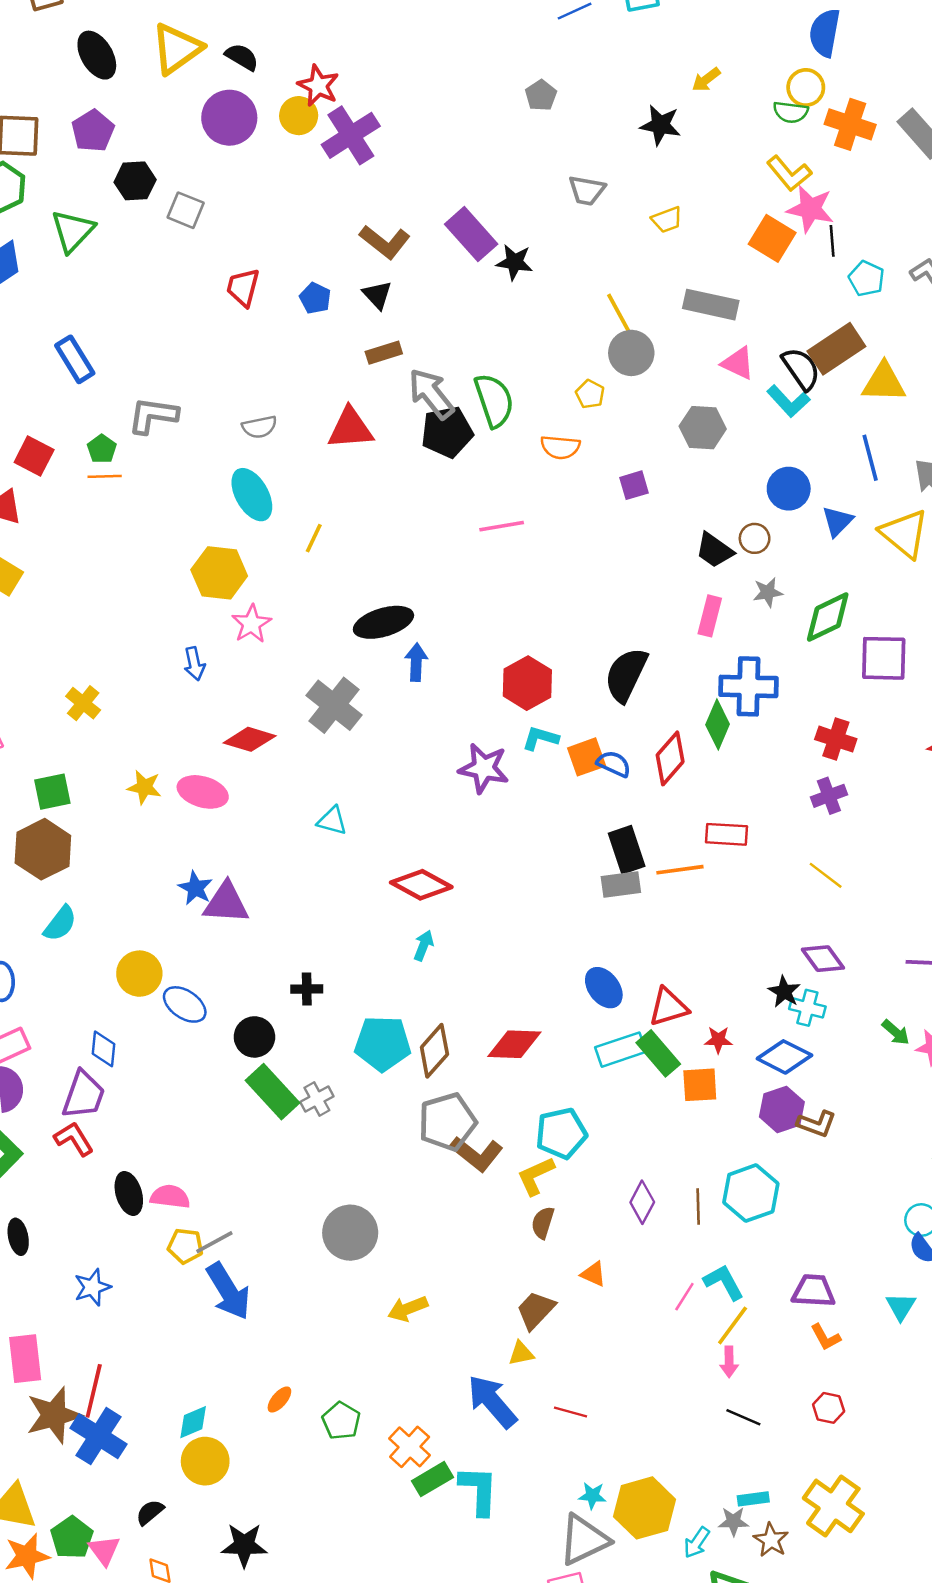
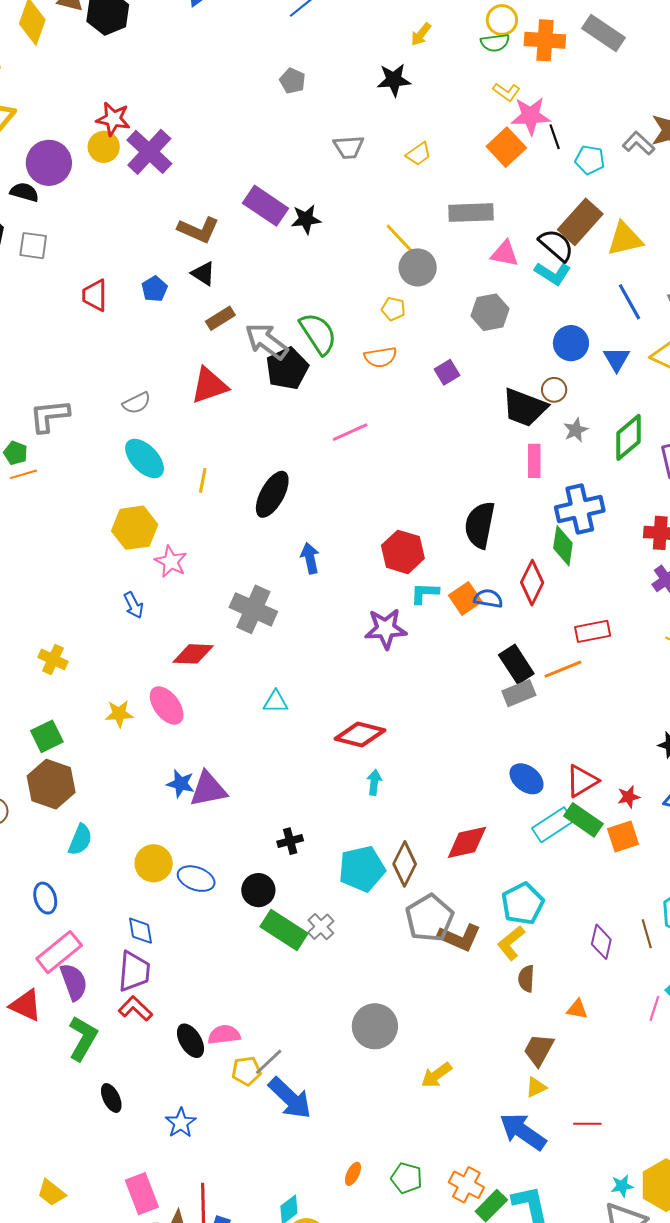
black semicircle: (242, 57) -> (24, 192), moved
yellow L-shape: (789, 173) -> (506, 92), size x0.7
orange square: (772, 238) -> (506, 147), turned 30
blue pentagon: (315, 298) -> (155, 289), turned 30
black trapezoid: (714, 550) -> (525, 408), size x1.4
black ellipse: (383, 622) -> (272, 494), moved, turned -30
pink ellipse: (203, 792) -> (167, 706), turned 51

